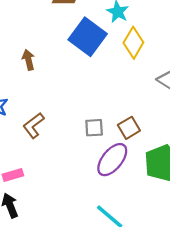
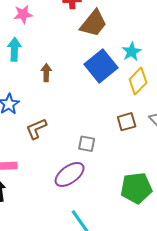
brown square: (129, 128) -> (127, 122), moved
purple ellipse: (112, 160) -> (70, 174), moved

